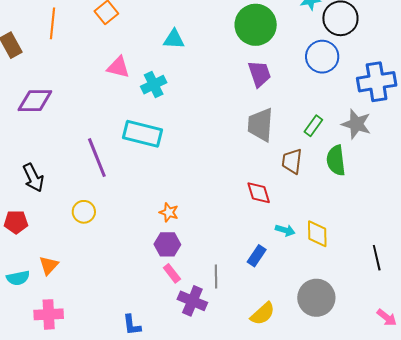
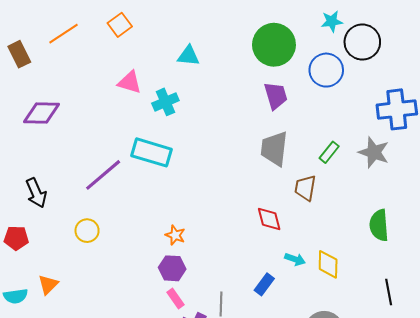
orange line: (53, 23) -> (63, 34), turned 48
blue circle: (322, 57) -> (326, 70), moved
purple line: (97, 158) -> (103, 175), turned 69
green semicircle: (336, 160) -> (379, 225), moved

